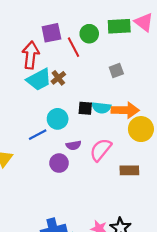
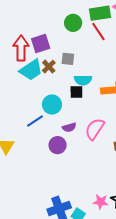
purple square: (51, 33) -> (41, 43), moved
red line: (73, 47) -> (98, 32), moved
gray square: (116, 71) -> (68, 59), moved, turned 32
cyan semicircle: (101, 108) -> (83, 80), moved

